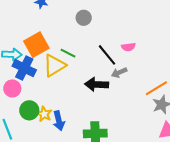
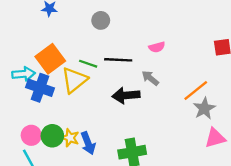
black line: (107, 55) -> (118, 60), moved, turned -40
gray arrow: (119, 73) -> (150, 78), turned 70
pink circle: (12, 88) -> (31, 135), moved

